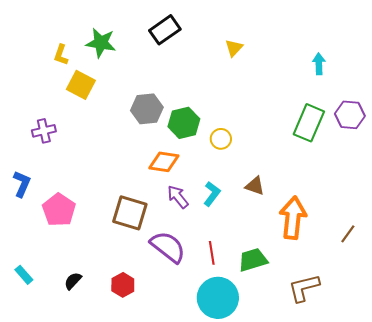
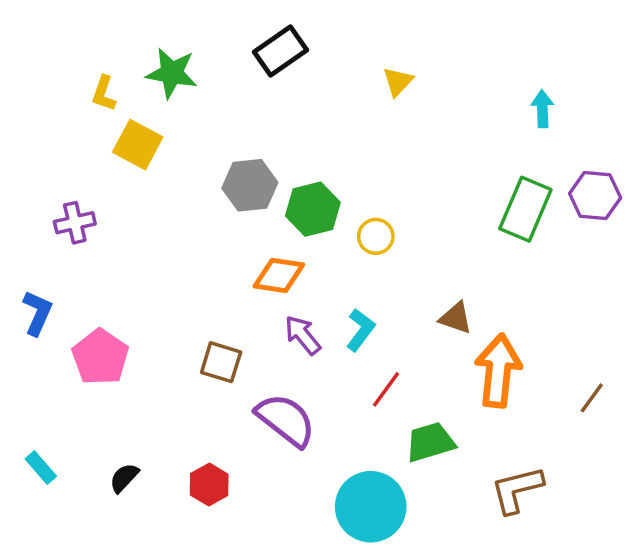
brown triangle: (255, 186) -> (456, 318), moved
brown square: (130, 213) -> (221, 362), size x0.7
red line: (212, 253) -> (386, 389), moved, turned 45

